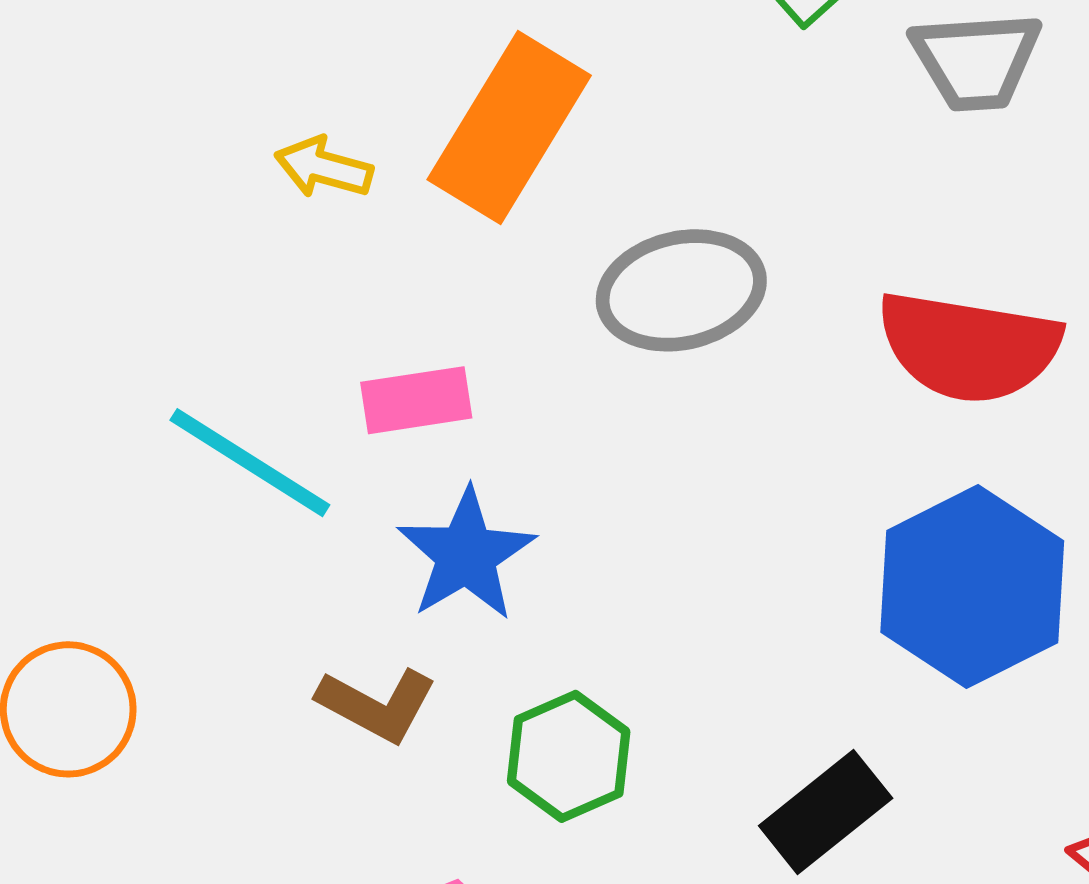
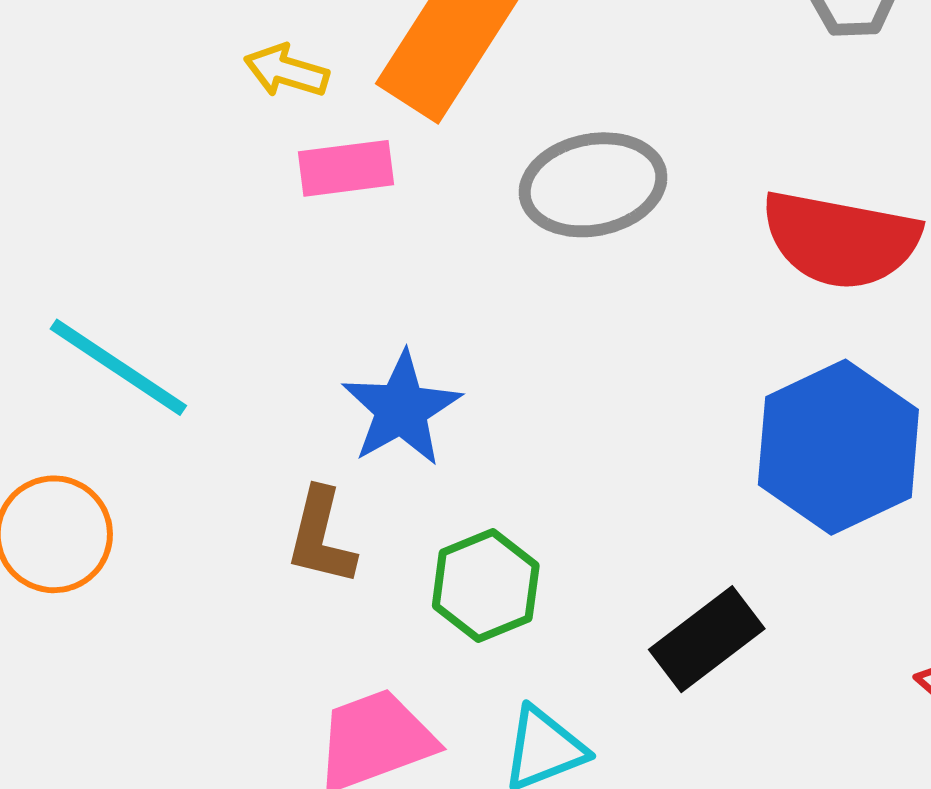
pink rectangle: (416, 400) -> (346, 168), moved
cyan line: (250, 463) -> (118, 367), moved
brown L-shape: (377, 705) -> (321, 537), turned 74

